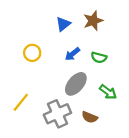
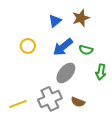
blue arrow: (72, 54) -> (63, 47), size x1.5
green arrow: (108, 92) -> (101, 72), moved, turned 63
yellow line: (21, 102) -> (18, 104), moved, turned 30

